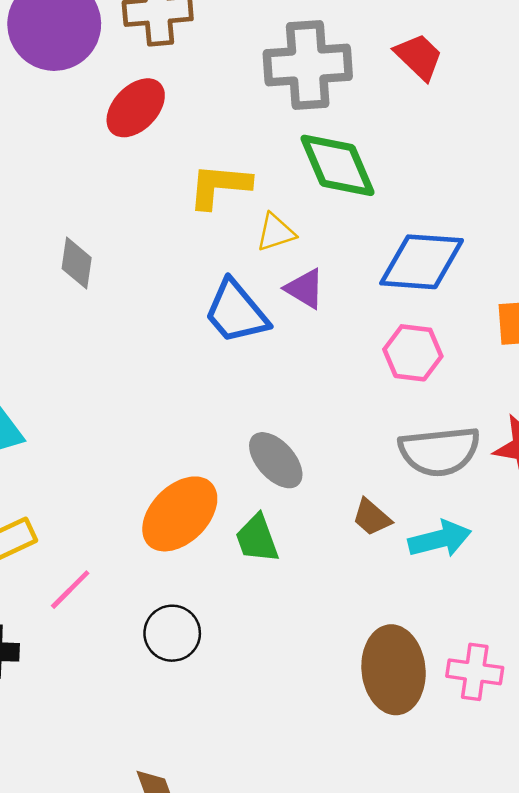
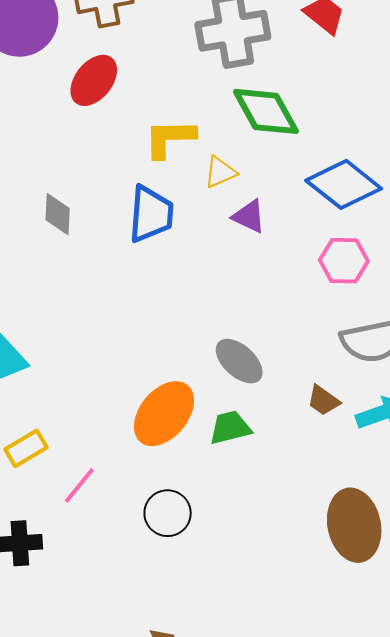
blue diamond: (422, 262) -> (344, 184), turned 40
blue trapezoid: (236, 312) -> (151, 214), moved, turned -130
green trapezoid: (257, 539) -> (230, 428), turned 102

